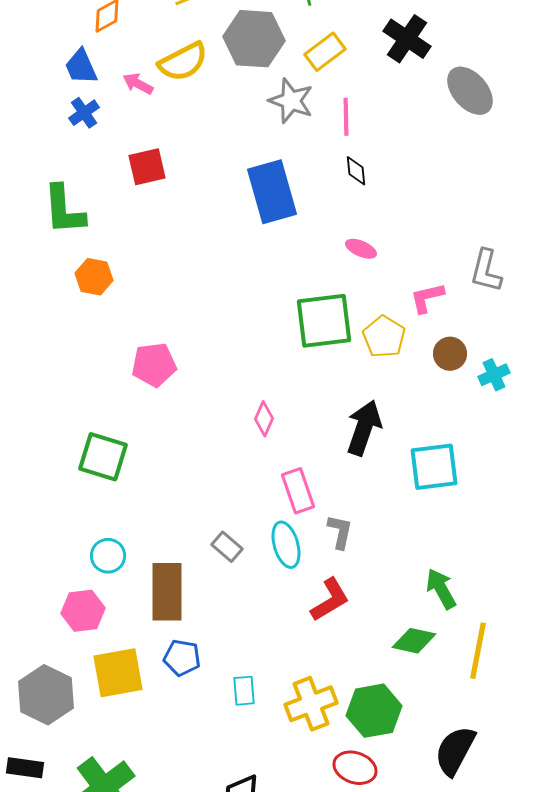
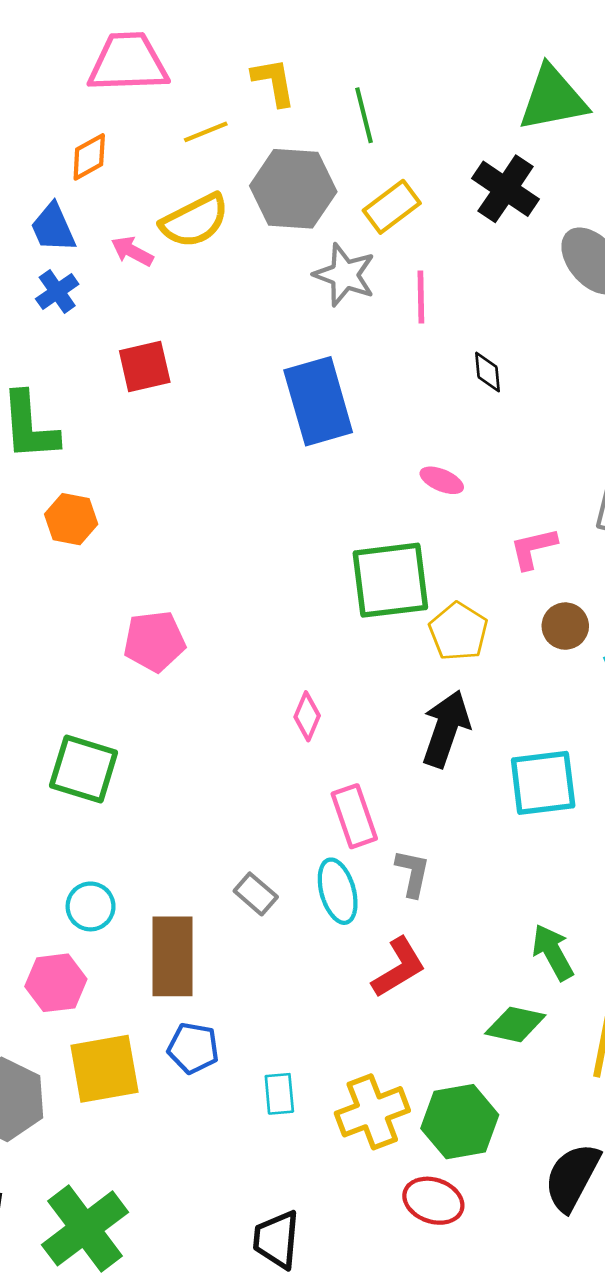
black diamond: (356, 171) -> (488, 372), moved
yellow pentagon: (384, 337) -> (458, 632), moved

